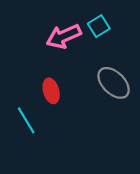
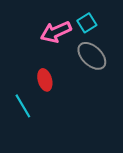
gray ellipse: (114, 83) -> (92, 56), moved

